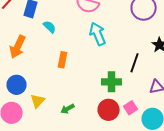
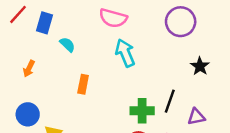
orange arrow: (18, 47) -> (29, 69), size x0.6
black line: (135, 63) -> (170, 101), moved

